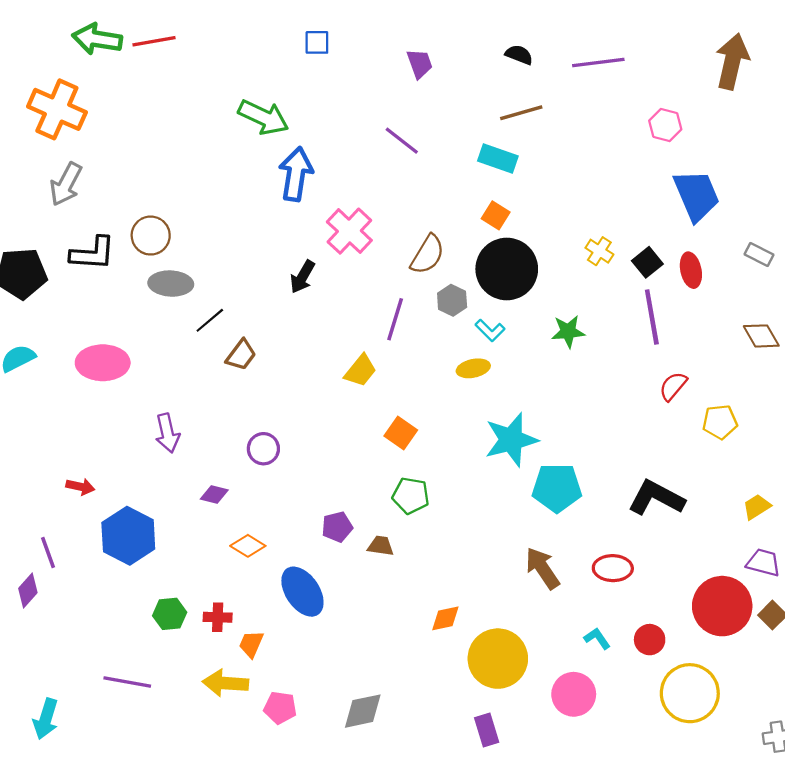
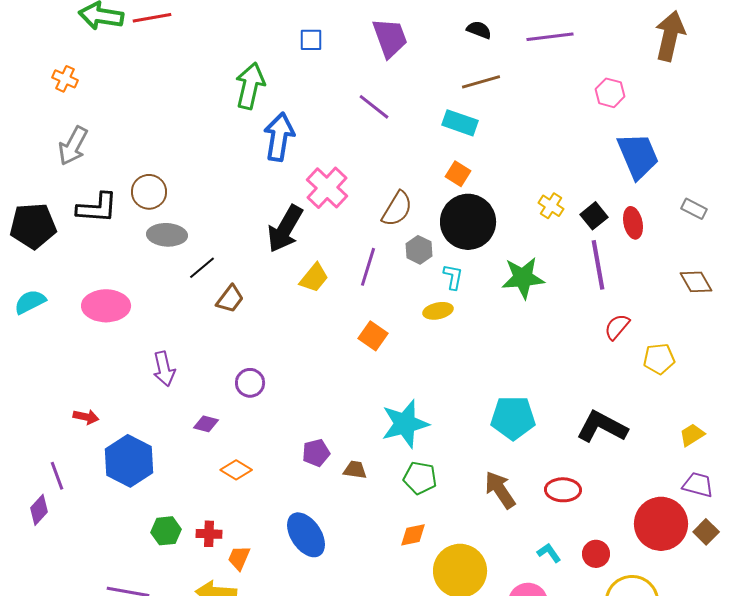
blue square: (317, 42) -> (311, 40), moved
purple trapezoid: (420, 64) -> (390, 38), size x1.5
orange cross: (57, 109) -> (65, 79), size x0.5
green arrow: (263, 117) -> (250, 86), turned -102
black arrow: (302, 277) -> (285, 229), size x1.6
cyan L-shape: (490, 330) -> (453, 277), turned -124
green star: (568, 332) -> (523, 278), size x1.4
yellow trapezoid: (361, 371) -> (314, 278), moved
orange square: (401, 433) -> (373, 336), moved
cyan star: (511, 440) -> (405, 424), moved
green pentagon: (411, 496) -> (420, 478), moved
blue ellipse: (302, 592) -> (306, 535), moved

